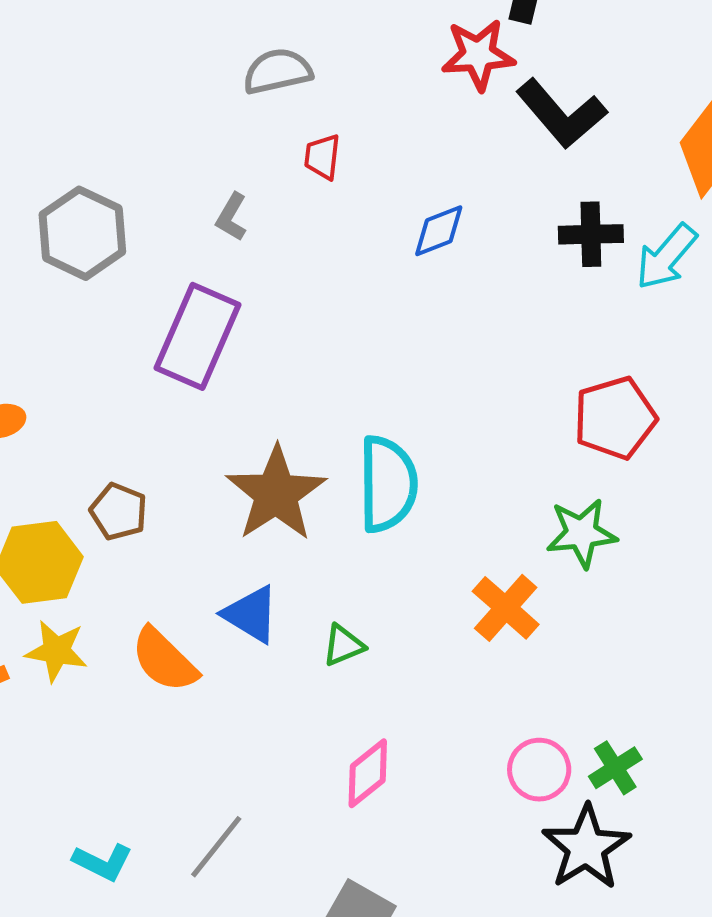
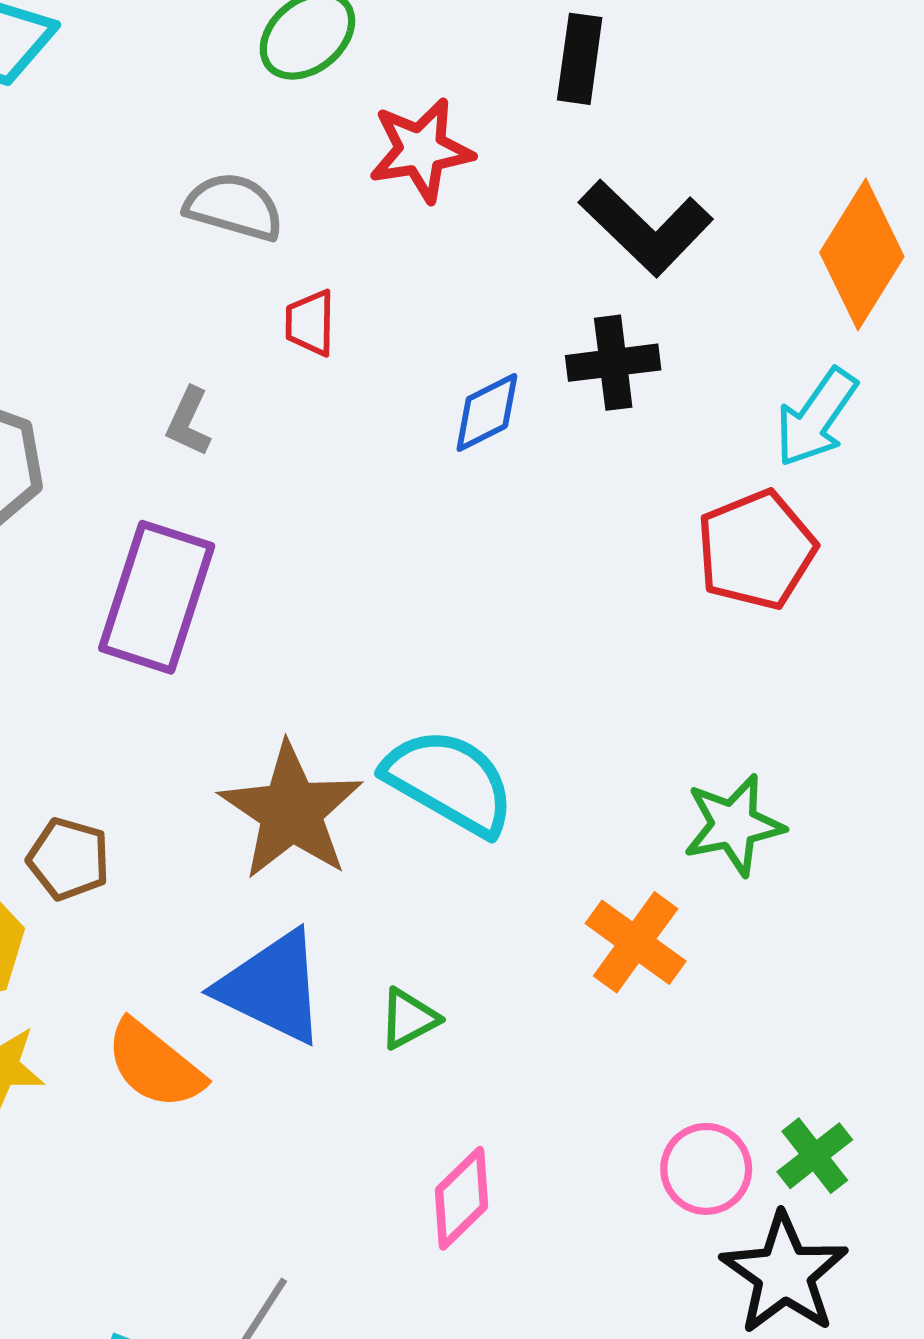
red star: (478, 55) -> (421, 150), moved
gray semicircle: (278, 71) -> (234, 207), turned 34
black cross: (591, 234) -> (613, 363), moved
red pentagon: (615, 418) -> (756, 550), moved
cyan semicircle: (388, 484) -> (449, 782), turned -54
blue triangle: (251, 614) -> (272, 987), size x1.4

